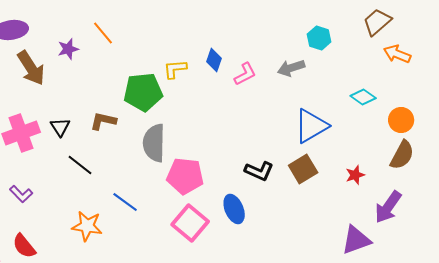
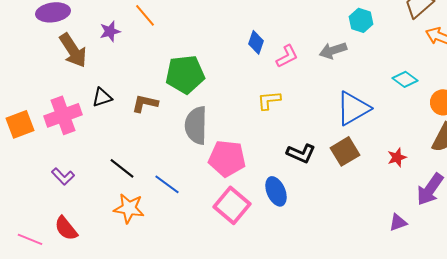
yellow L-shape: (175, 69) -> (269, 100), moved
black triangle: (60, 127) -> (102, 97), moved, turned 45
black line: (80, 165) -> (122, 168), moved
purple triangle: (356, 240) -> (398, 222), size x0.6

